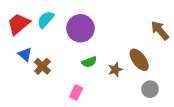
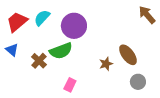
brown arrow: (160, 30) -> (147, 15), moved
blue triangle: (25, 54) -> (12, 50), moved
green semicircle: (89, 62) -> (61, 51), moved, size x1.6

